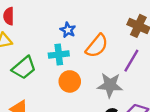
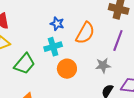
gray star: (110, 85) -> (103, 65), size x0.7

